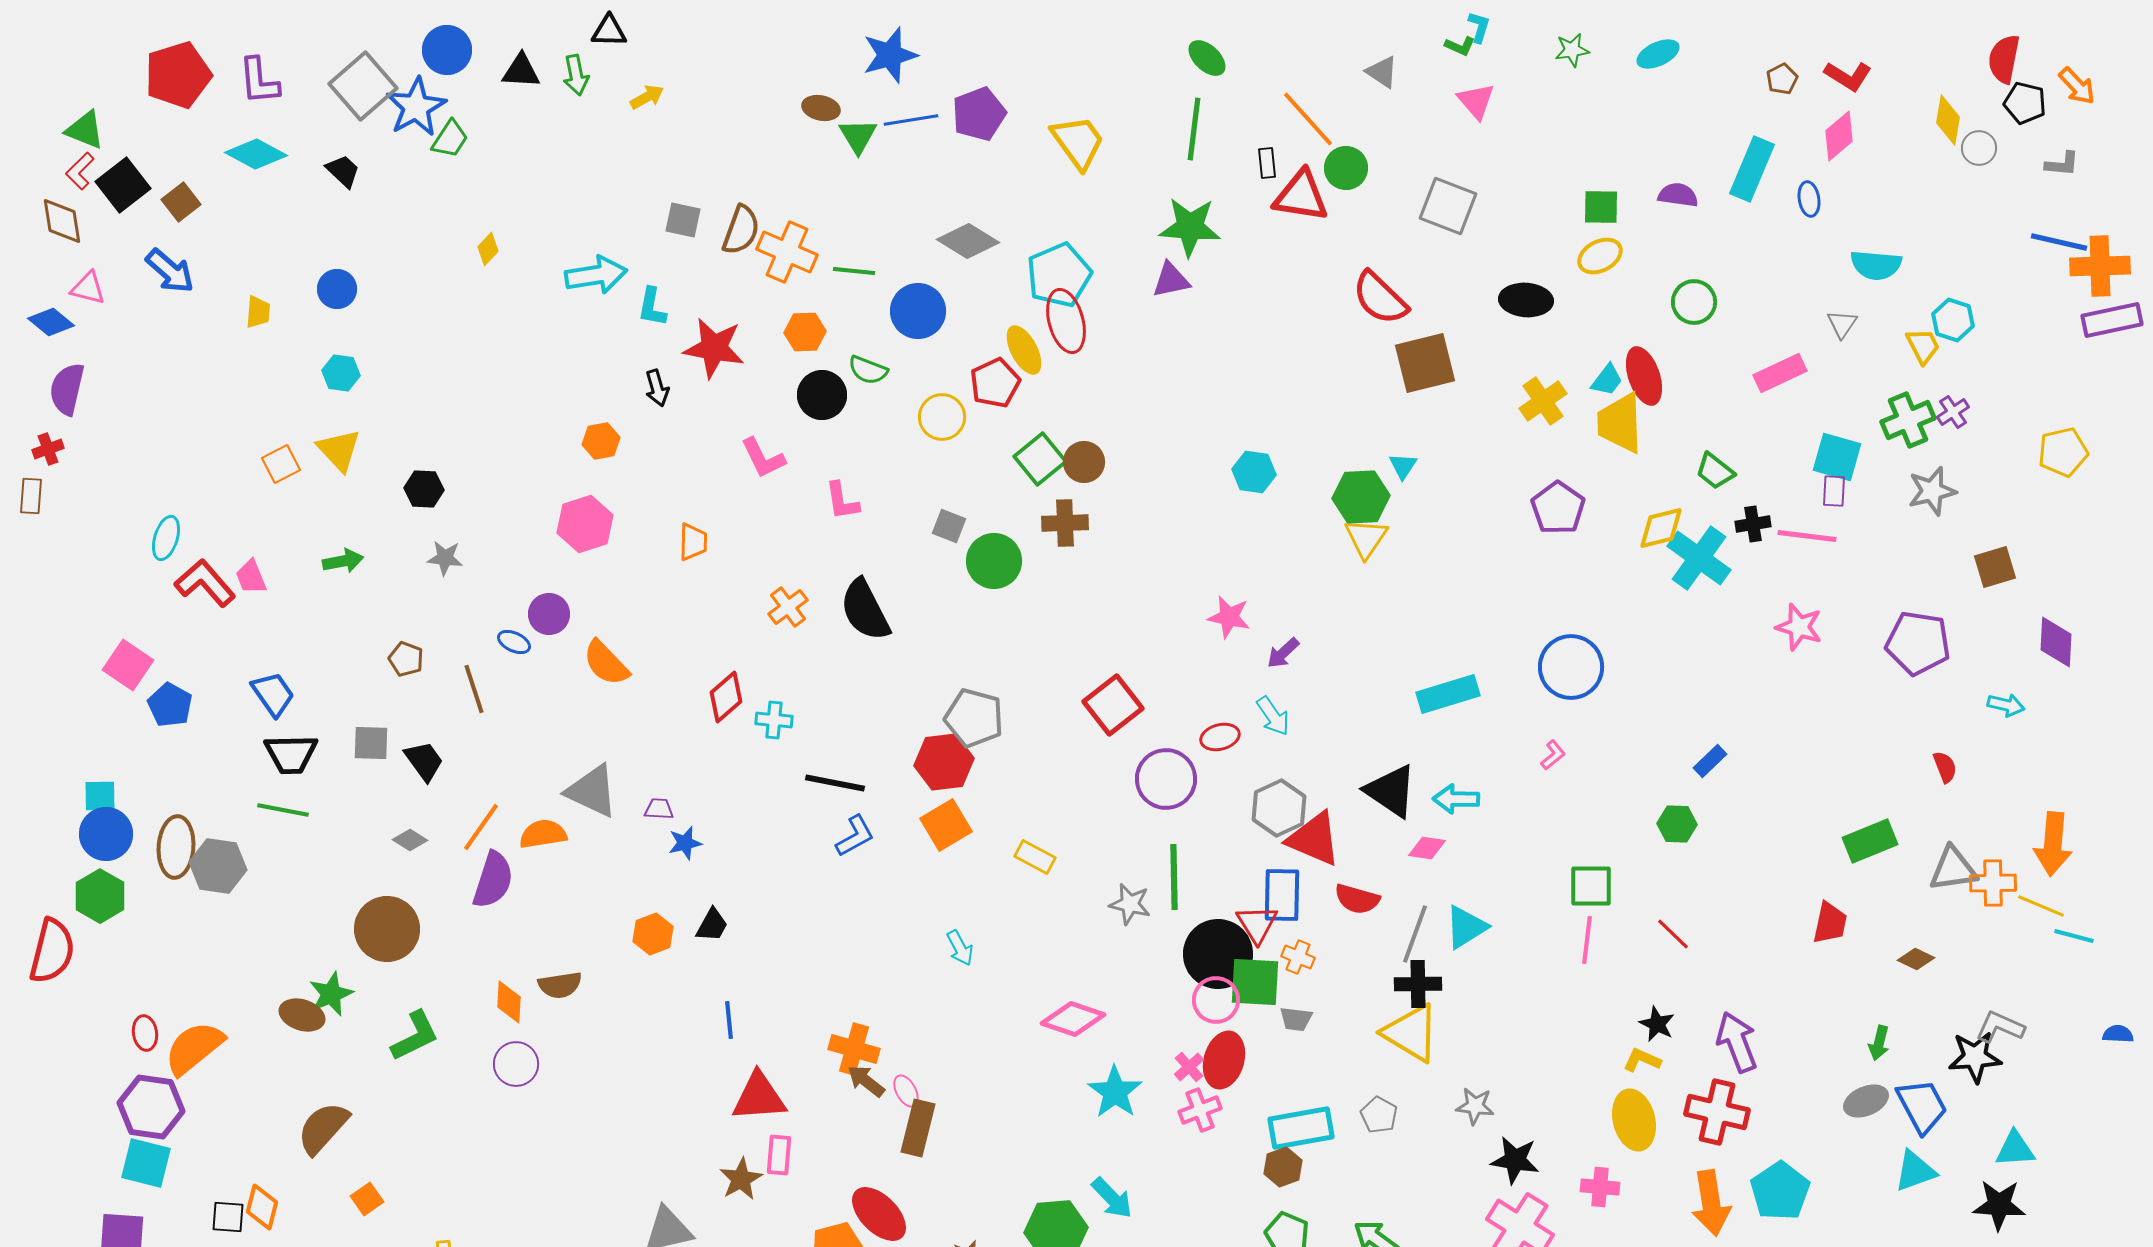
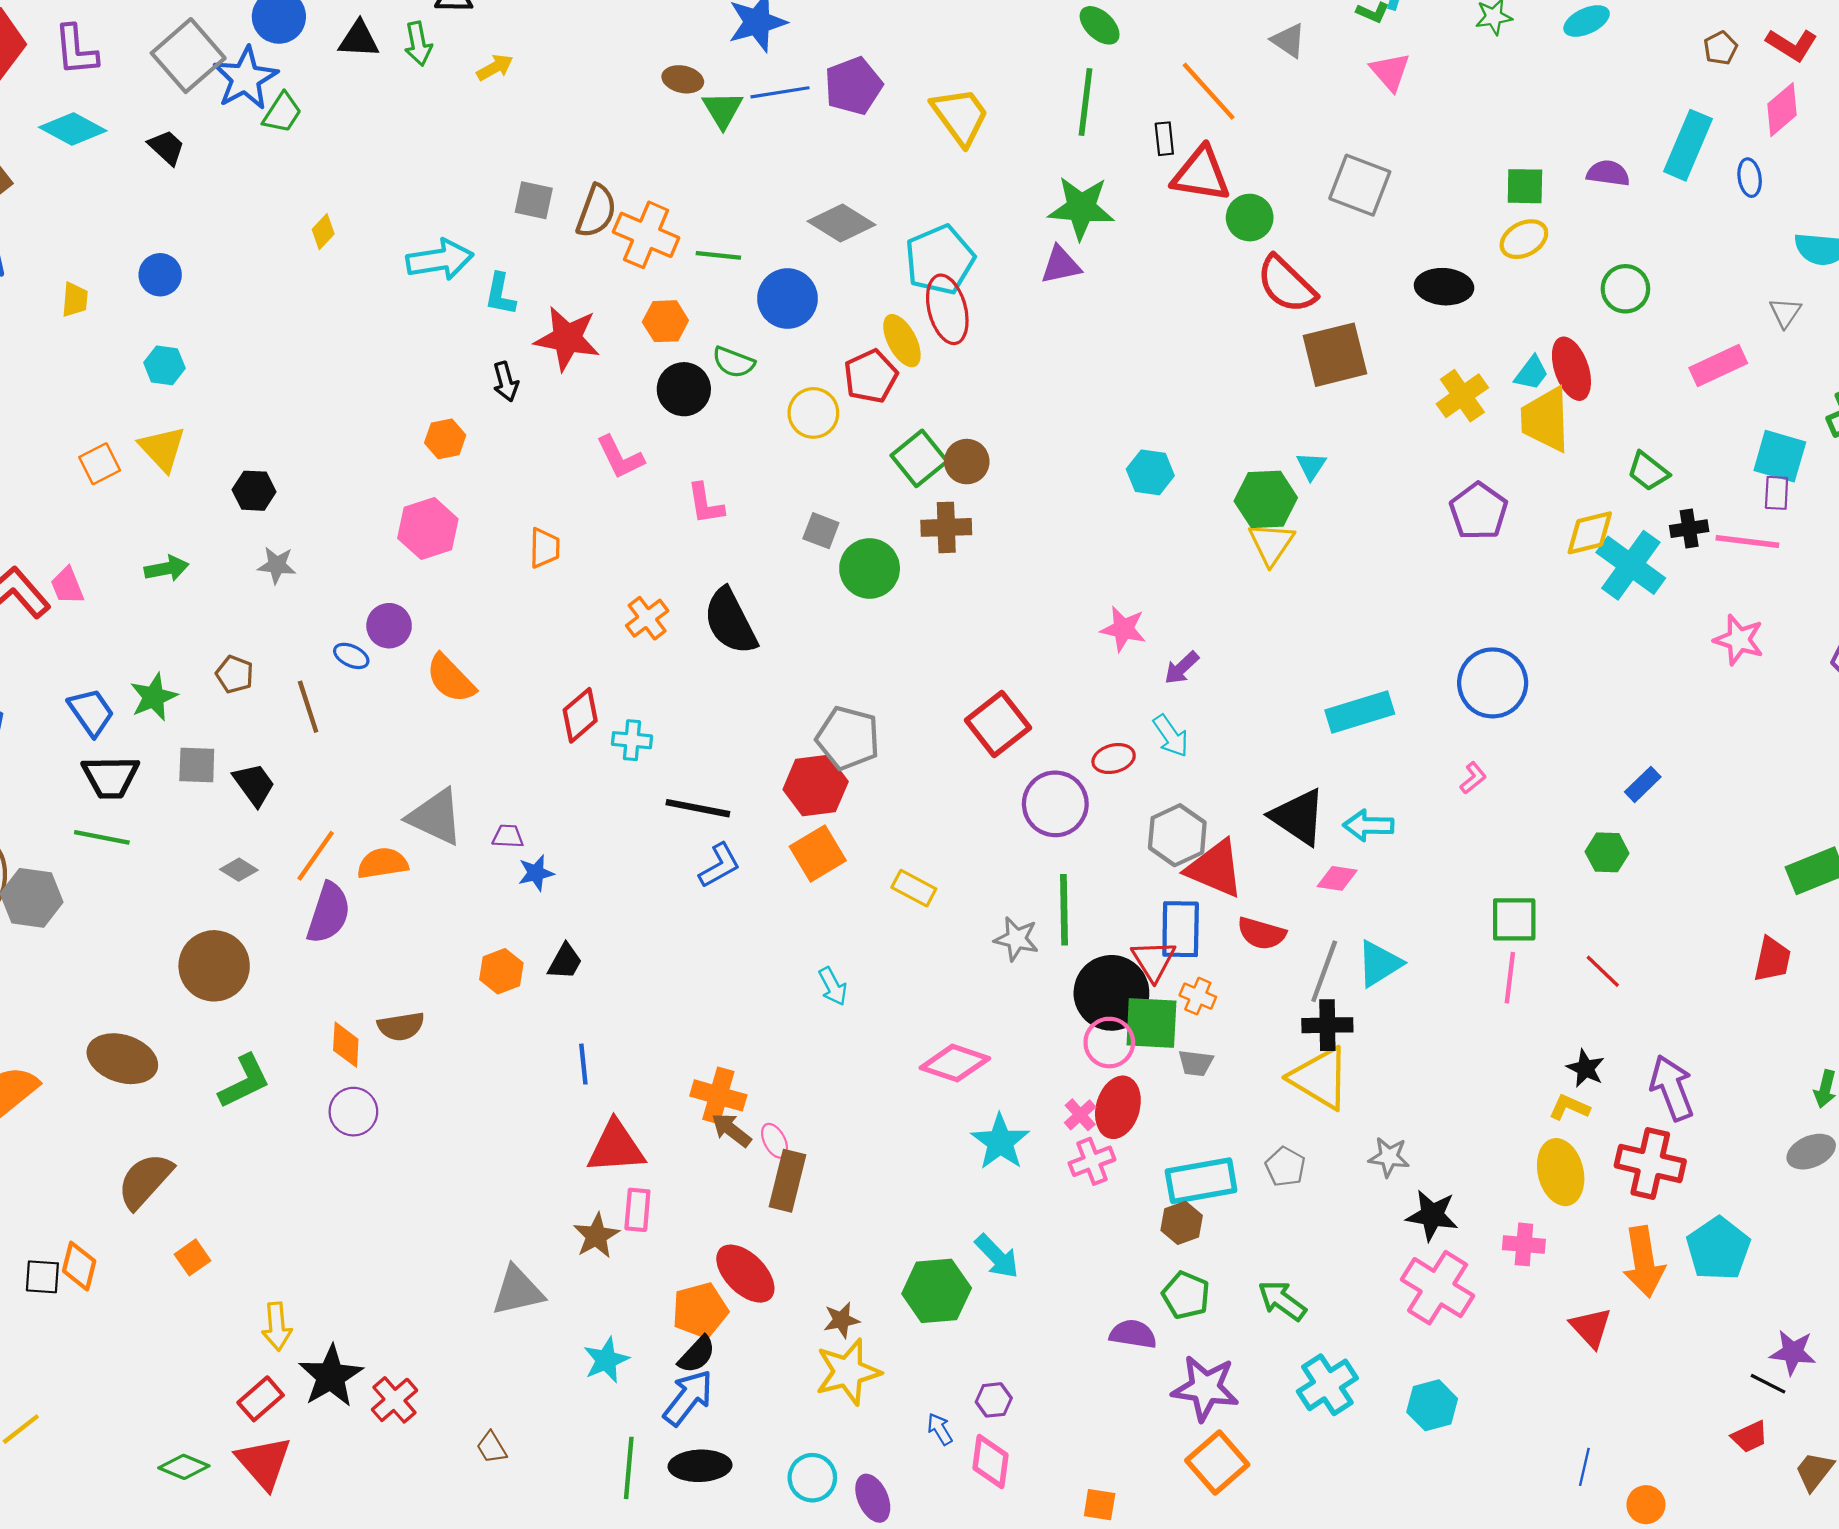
green circle: (1346, 168) -> (1250, 218), moved
green star: (331, 994) -> (154, 697), moved
brown ellipse: (302, 1015) -> (122, 1059), size x1.4

